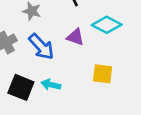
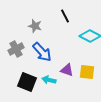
purple triangle: (75, 37) -> (67, 70), moved

